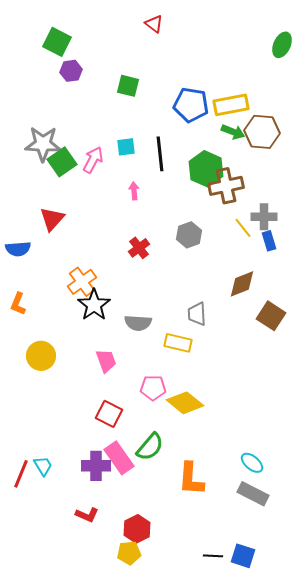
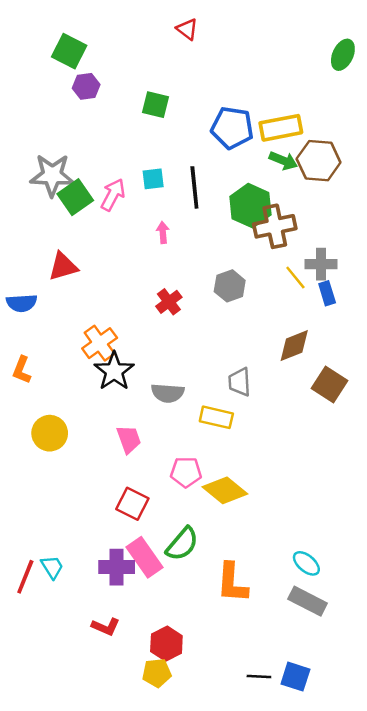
red triangle: (52, 219) -> (63, 266), turned 32

